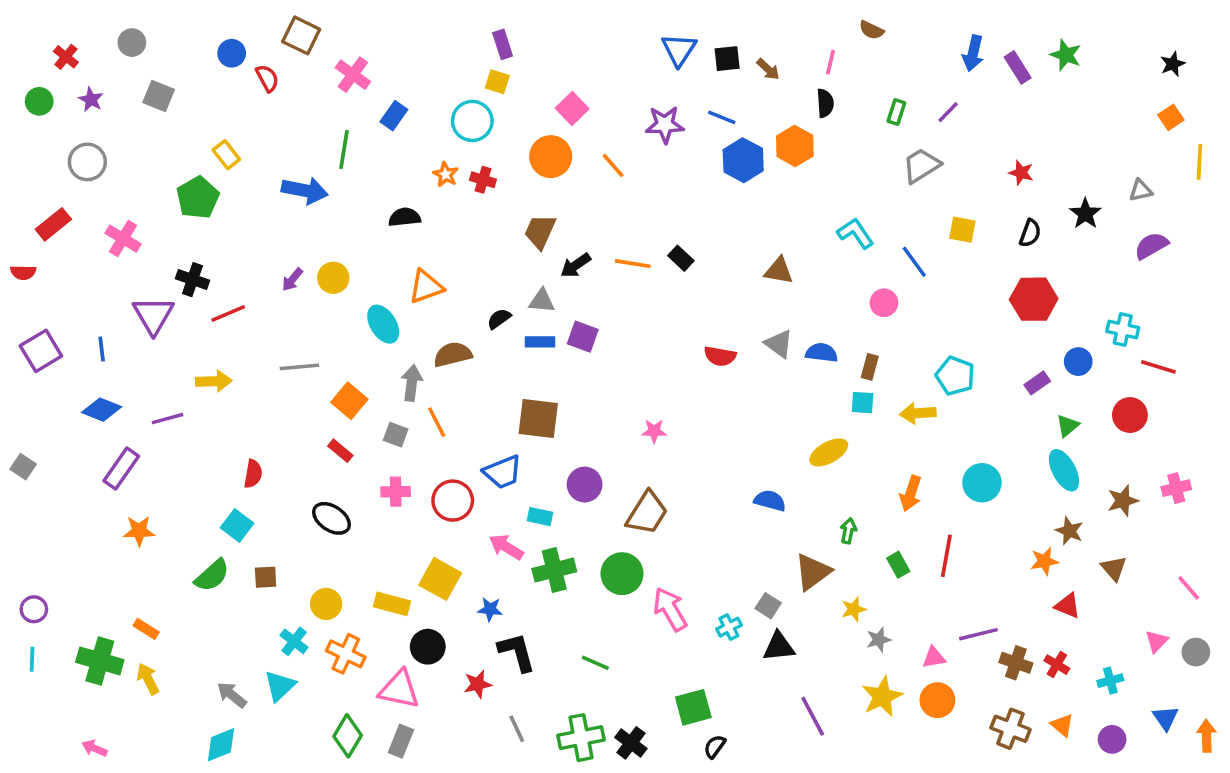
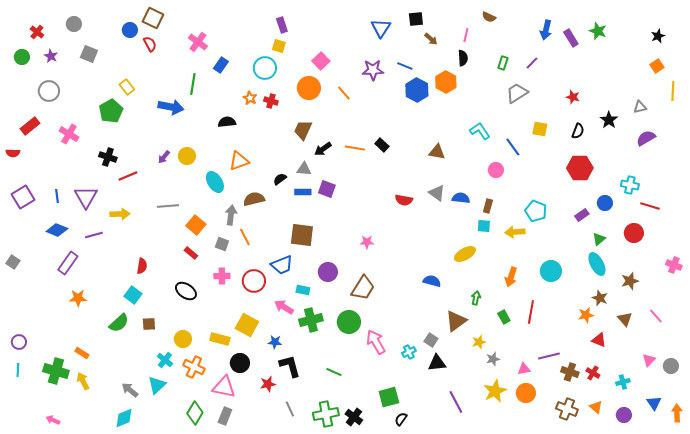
brown square: (301, 35) -> (153, 18), moved
black square: (727, 59) -> (416, 19), moved
purple triangle: (153, 315) -> (86, 197), moved
pink cross: (1176, 488) -> (674, 265), moved, turned 35
pink line: (1189, 588) -> (656, 316), moved

